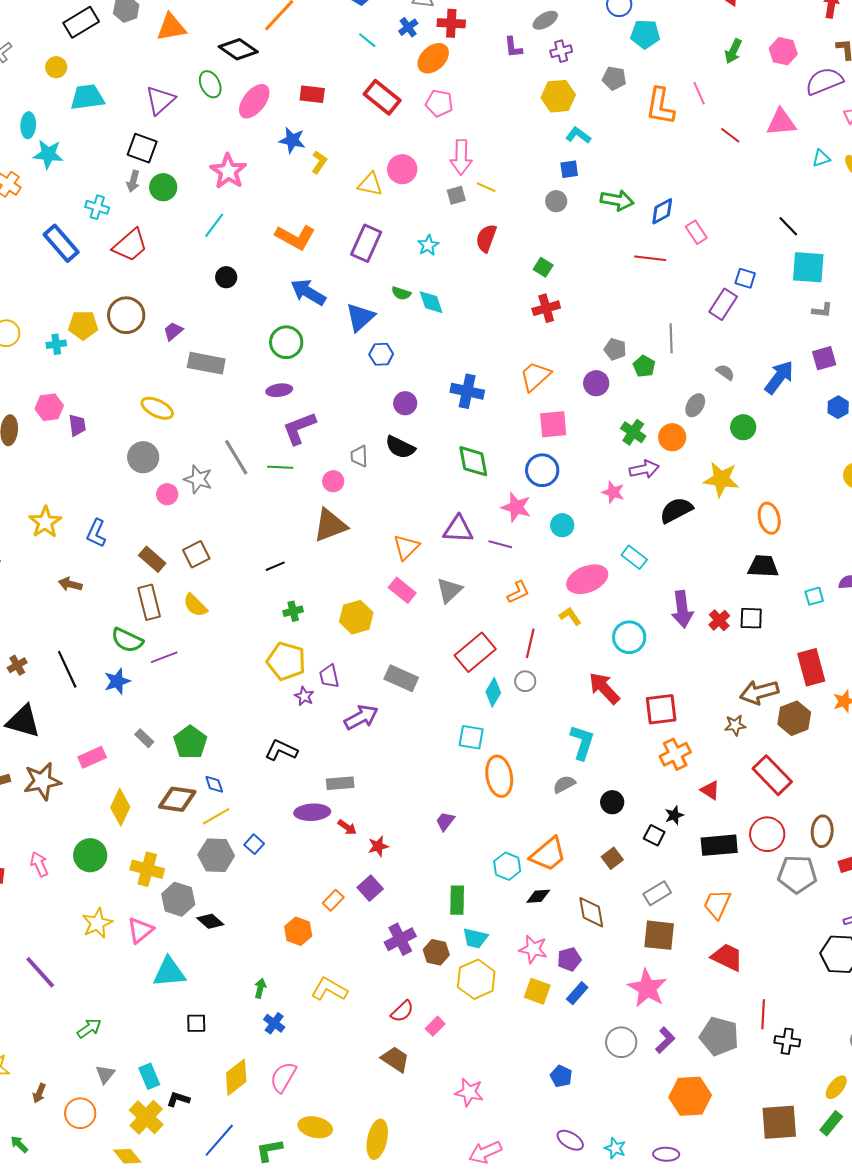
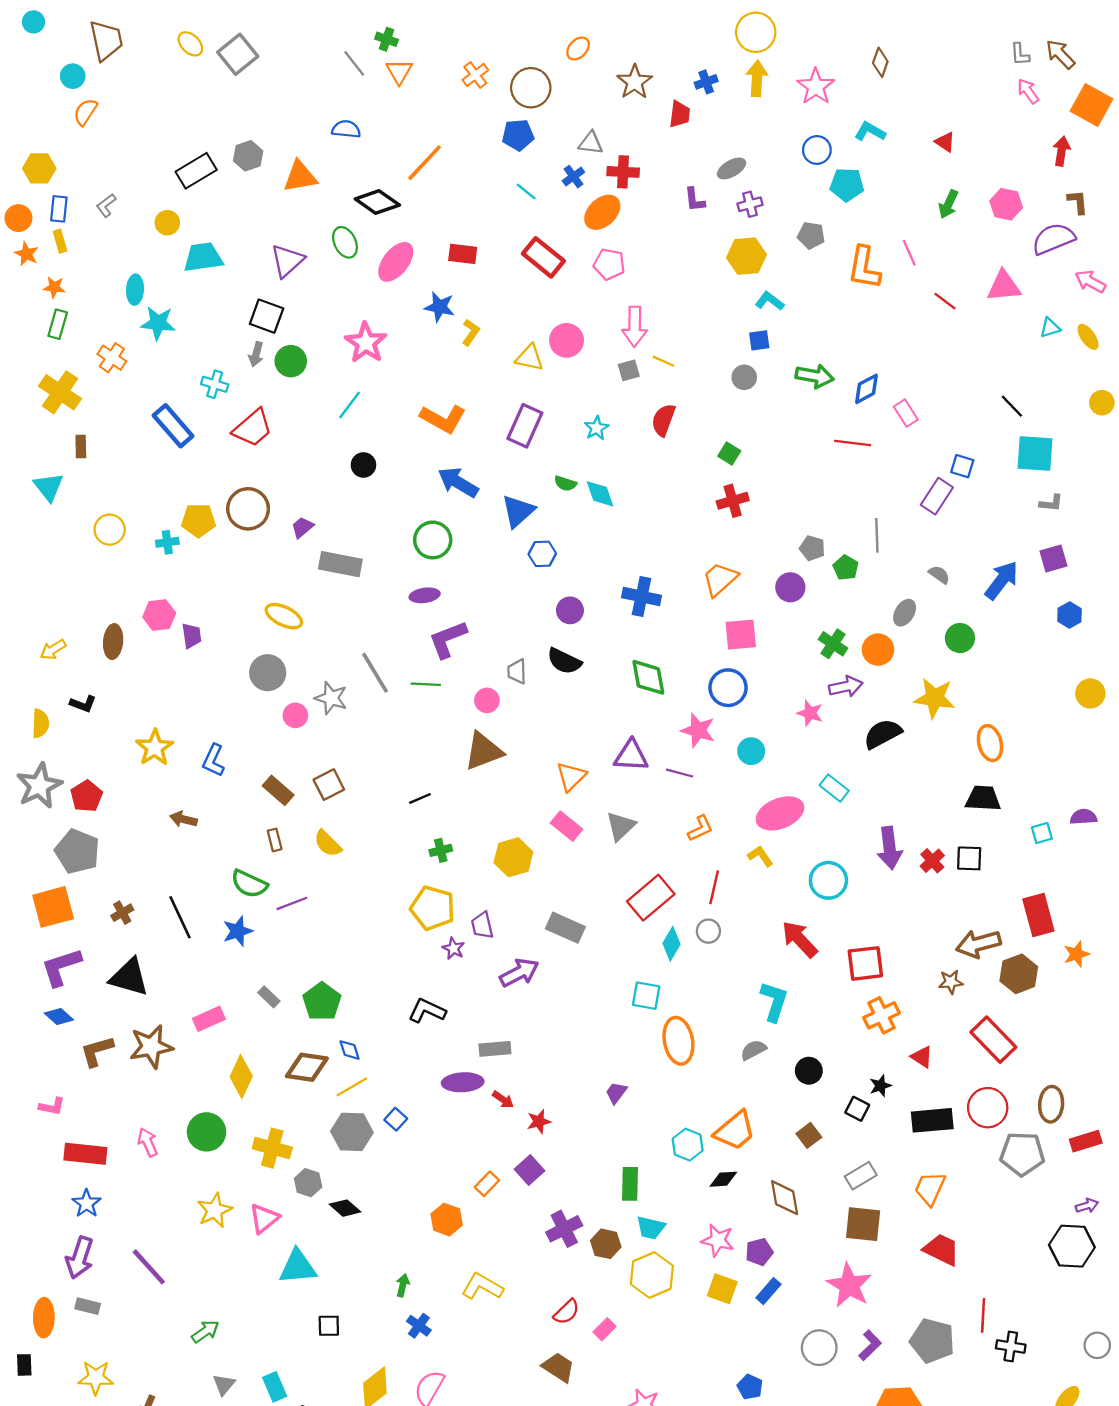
brown rectangle: (149, 602) -> (275, 840), size x0.6
gray hexagon: (178, 899) -> (308, 1183), size x0.7

